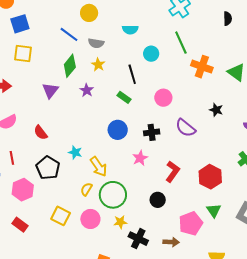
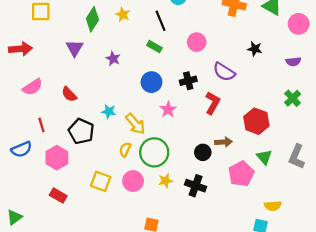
purple star: (87, 90) -> (113, 59), moved
pink star: (140, 158) -> (168, 109), moved
red L-shape: (173, 172) -> (213, 103), moved
black cross: (138, 239) -> (196, 186), moved
brown arrow: (171, 242) -> (224, 142), moved

